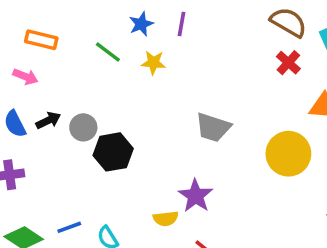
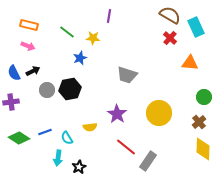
blue star: (141, 24) -> (80, 58), moved
pink arrow: (25, 77) -> (28, 46), moved
gray circle: (83, 127) -> (47, 90), moved
yellow circle: (288, 154) -> (159, 113), moved
yellow semicircle: (166, 219) -> (90, 127), moved

